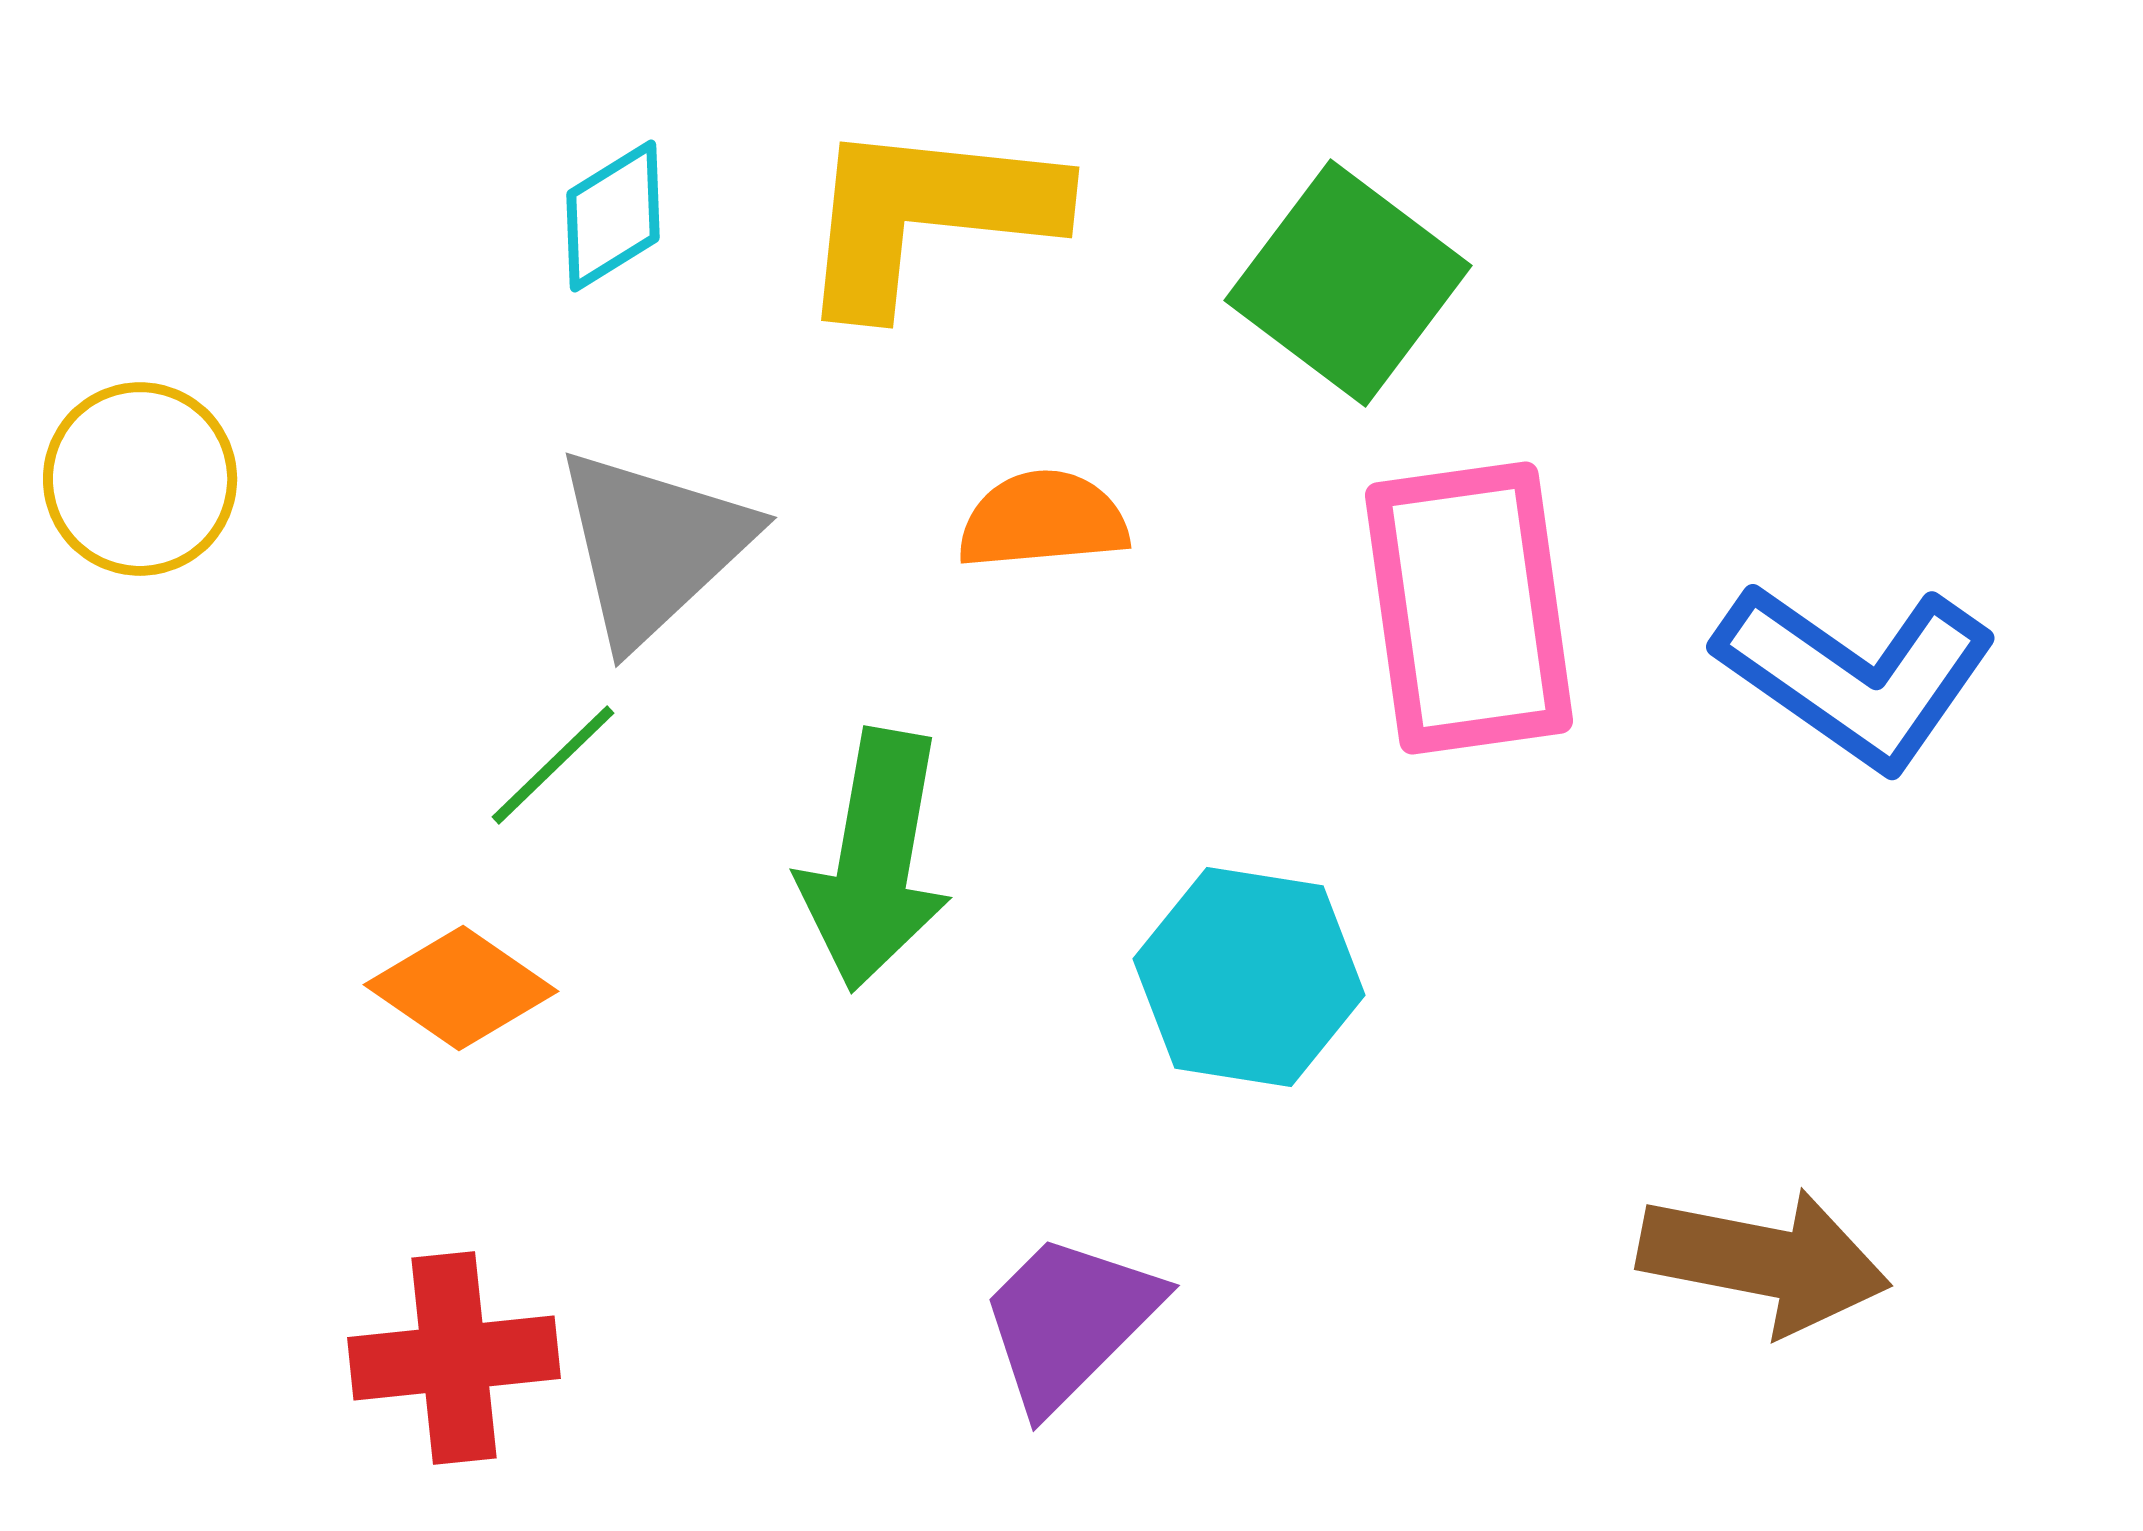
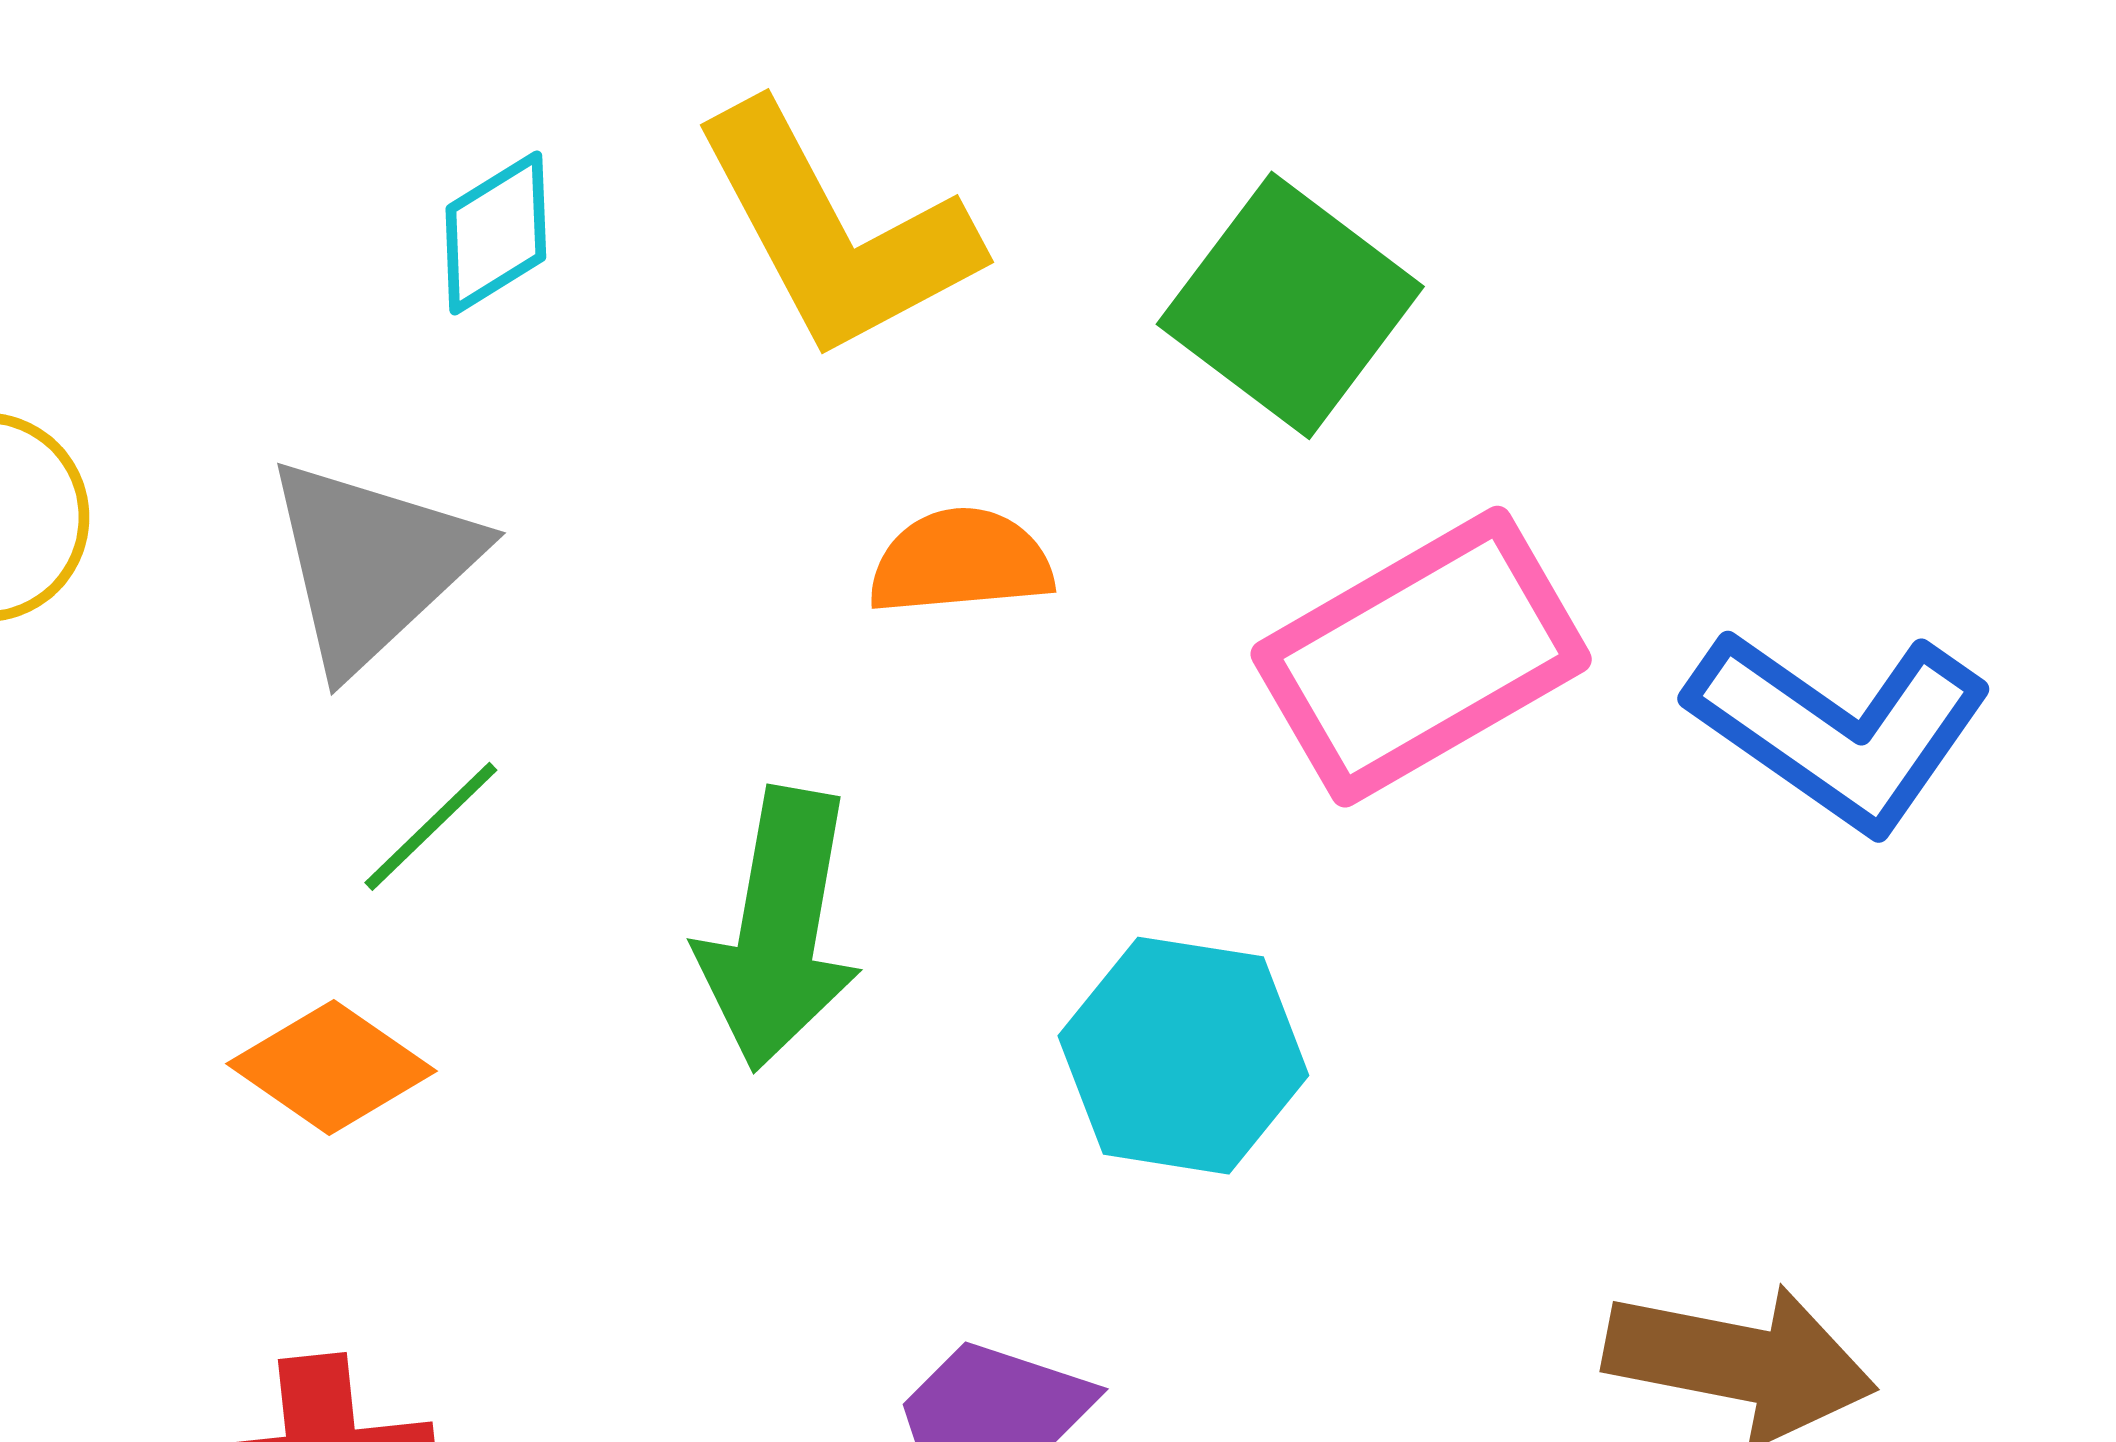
yellow L-shape: (927, 215) -> (835, 232), turned -124
gray triangle: (653, 546) -> (372, 564), moved
pink rectangle: (1469, 608) -> (1421, 657), turned 68

